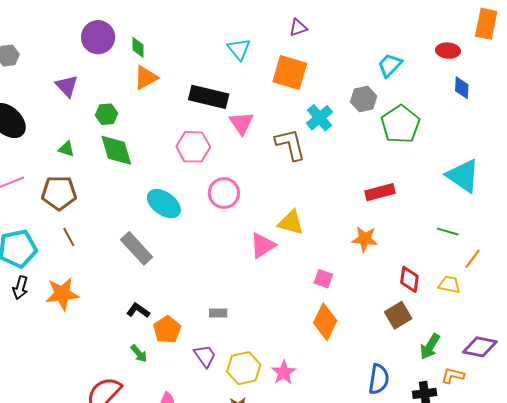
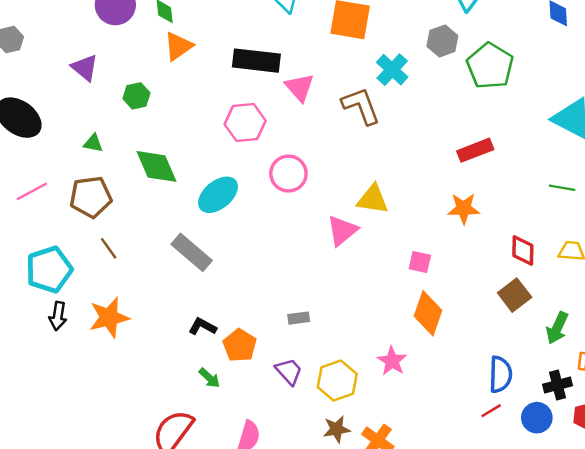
green diamond: (116, 150) -> (157, 166), moved
cyan ellipse: (164, 204) -> (218, 195), turned -68
pink star: (284, 372) -> (392, 361), moved

